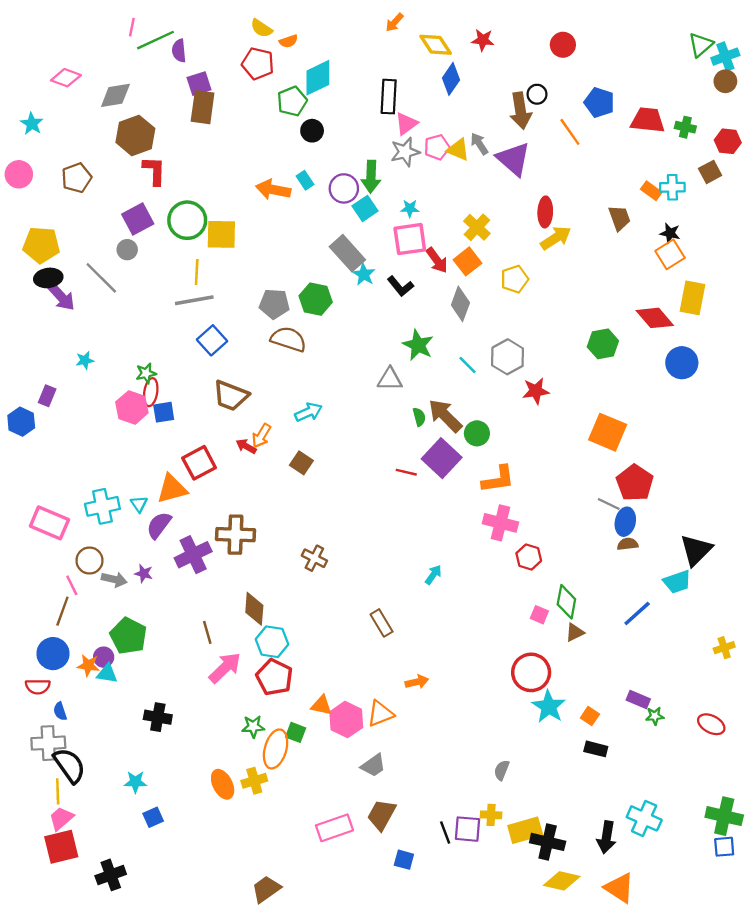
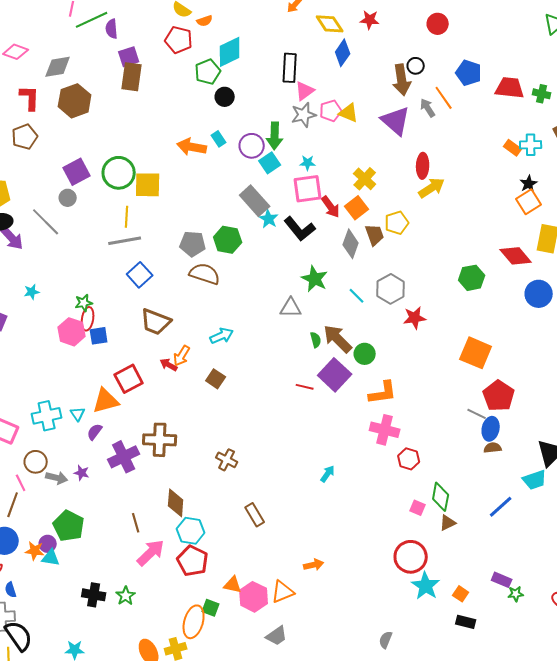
gray arrow: (479, 144) -> (428, 108), moved
red L-shape: (154, 171) -> (30, 98), moved
brown trapezoid: (619, 218) -> (375, 235), moved
black star: (670, 233) -> (529, 184), turned 30
black L-shape: (400, 286) -> (300, 229), size x1.4
purple semicircle: (159, 525) -> (95, 432), size x0.7
brown rectangle: (382, 623) -> (255, 515), moved
green star: (253, 727) -> (126, 596), moved, turned -30

